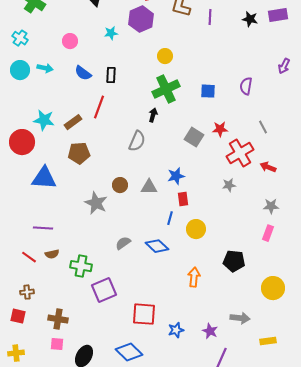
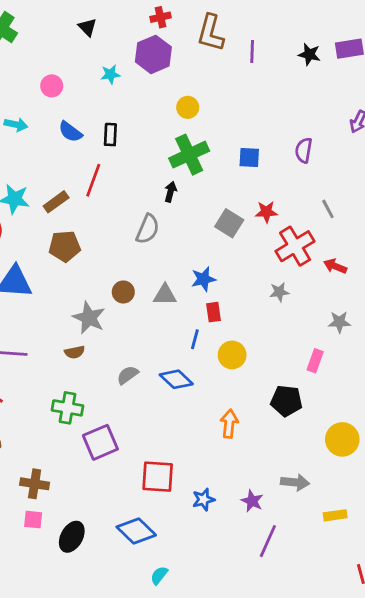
pink rectangle: (268, 233) -> (315, 361), moved
brown semicircle: (52, 254) -> (75, 352), moved

